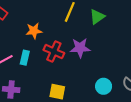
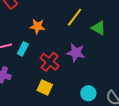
green triangle: (97, 17) -> (99, 28), turned 49
red cross: (54, 52) -> (50, 62), moved

